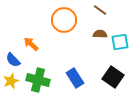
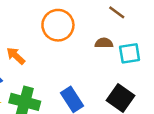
brown line: (100, 10) -> (117, 12), moved

